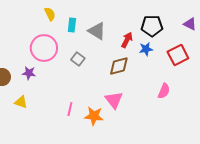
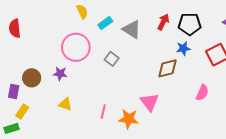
cyan rectangle: (72, 25) -> (105, 23), turned 48
red arrow: (127, 40) -> (163, 22), moved
brown diamond: (119, 66) -> (167, 68), moved
yellow triangle: (21, 102) -> (65, 104), moved

